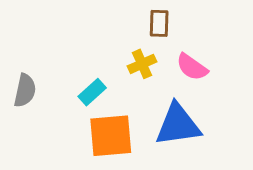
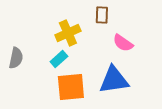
yellow cross: (142, 64) -> (68, 33), moved, size x1.4

